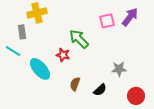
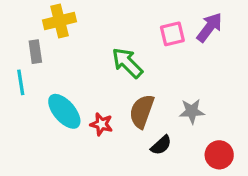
cyan line: (13, 51) -> (21, 82), turned 49
red star: (63, 55) -> (101, 124), moved
brown semicircle: (75, 84) -> (142, 111), moved, size x1.5

